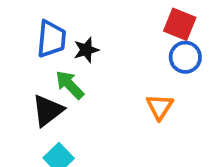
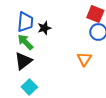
green arrow: (70, 85) -> (25, 42), moved

